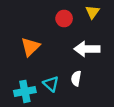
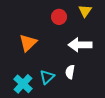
cyan triangle: (51, 84) -> (47, 77), turned 35
cyan cross: (25, 91) -> (23, 84), turned -36

